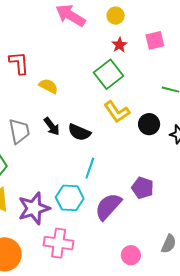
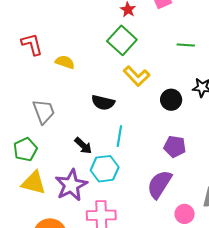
black circle: (149, 124) -> (171, 100), moved
black arrow: (52, 126) -> (83, 146), moved
purple semicircle: (108, 206) -> (159, 184), moved
pink circle: (131, 255) -> (185, 214), moved

